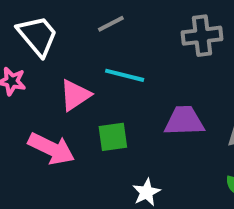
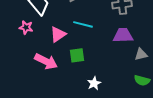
purple trapezoid: (184, 121) -> (123, 35), moved

